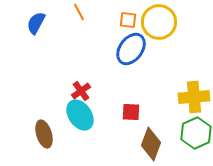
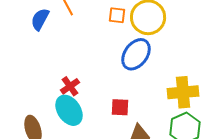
blue semicircle: (36, 23) -> (40, 19), moved
blue ellipse: (131, 49) -> (136, 54), moved

